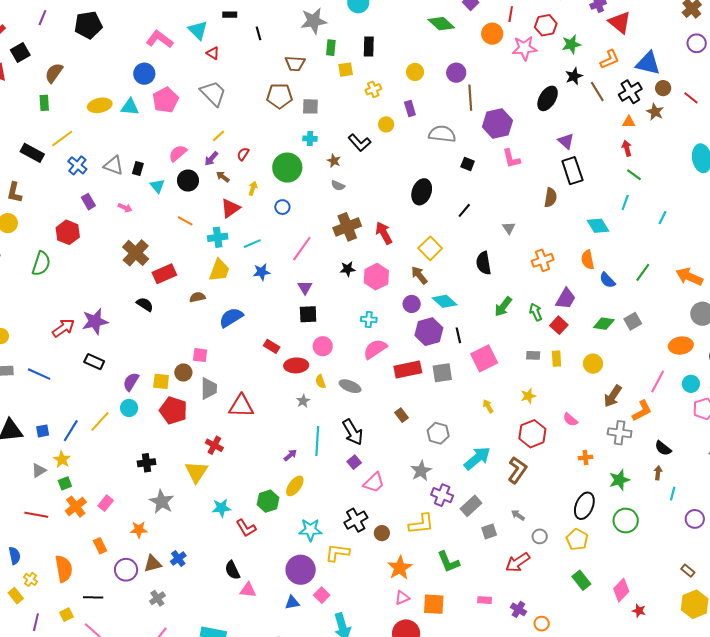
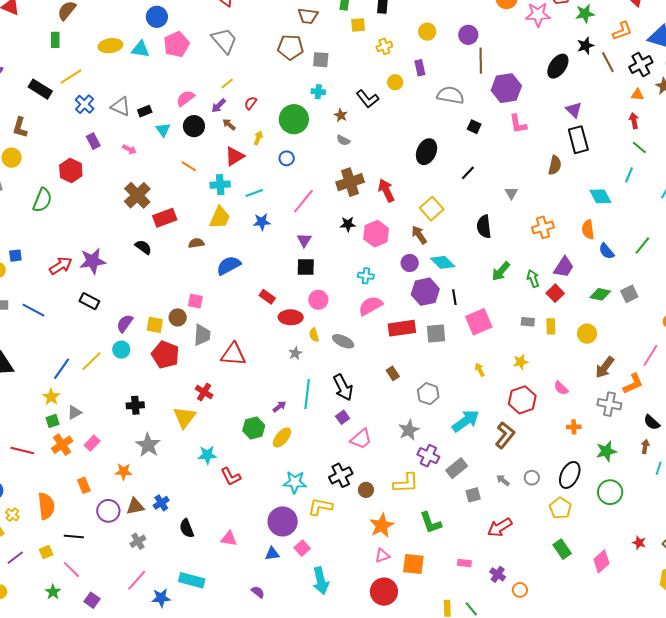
black rectangle: (138, 168) -> (145, 111), turned 48
blue square: (43, 431) -> (15, 256), moved
gray triangle: (39, 470) -> (74, 412), moved
green hexagon: (268, 501) -> (254, 428), moved
gray circle: (540, 536) -> (532, 478), moved
black semicircle: (232, 570) -> (187, 528), moved
red star: (639, 611) -> (639, 543), moved
purple line: (36, 622) -> (15, 558), turned 36

